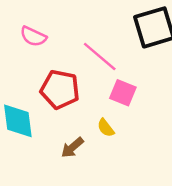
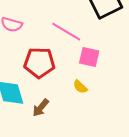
brown arrow: (72, 147) -> (41, 108), moved

